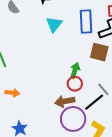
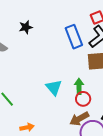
cyan triangle: (54, 24) -> (54, 87), moved

